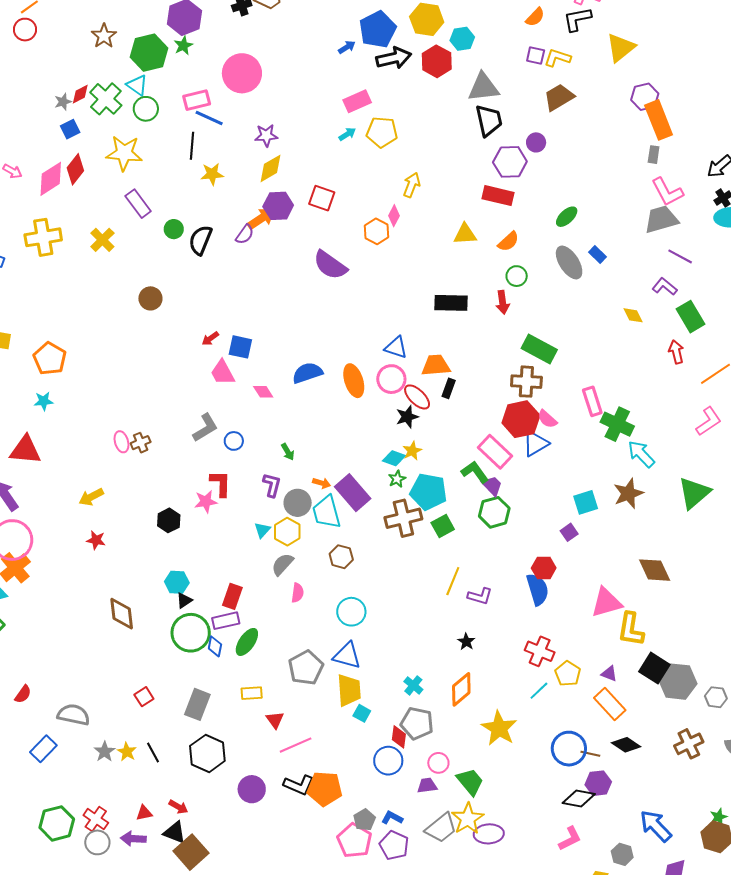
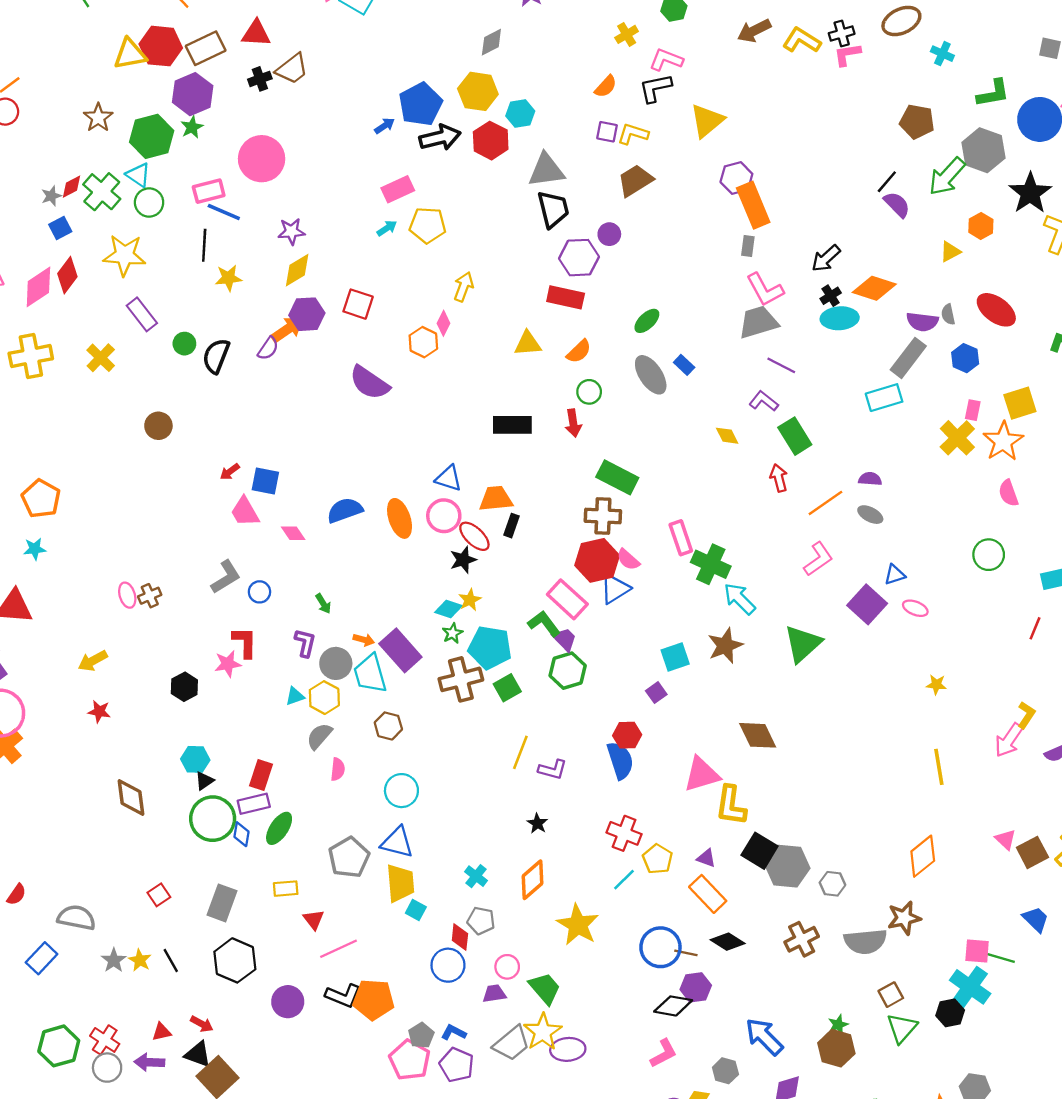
cyan triangle: (262, 530) -> (295, 696), turned 30
gray pentagon: (417, 723) -> (481, 921), size x0.7

